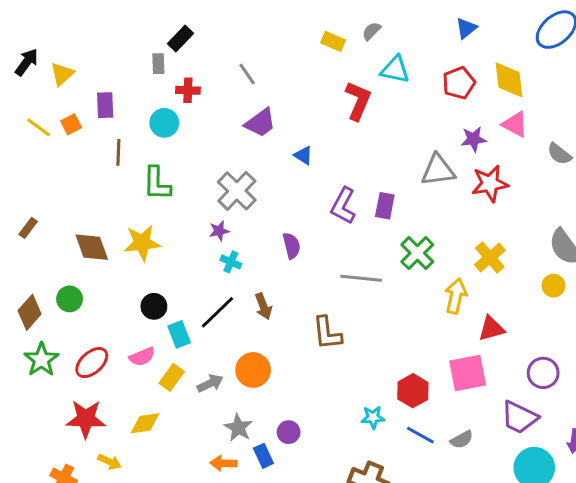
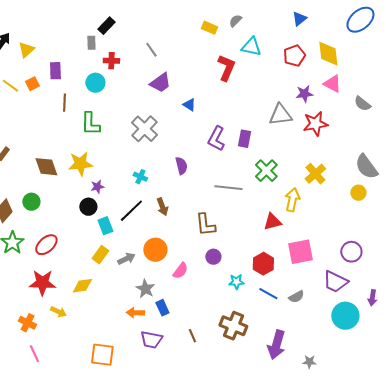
purple star: (219, 231) -> (97, 187), moved
red triangle: (491, 329) -> (272, 222), moved
pink semicircle: (142, 357) -> (180, 271), moved, turned -30
purple circle: (289, 432) -> (213, 257), moved

